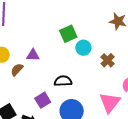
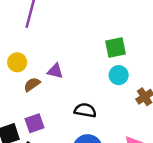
green square: (68, 34) -> (115, 47), moved
purple square: (43, 100) -> (34, 123), moved

